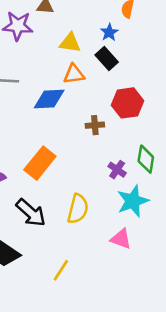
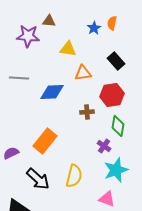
blue star: (109, 32) -> (94, 28), moved
black rectangle: (107, 59) -> (116, 61), moved
orange triangle: (74, 74) -> (83, 73), moved
green diamond: (146, 159) -> (118, 126), moved

